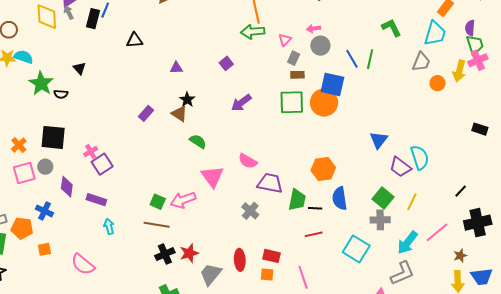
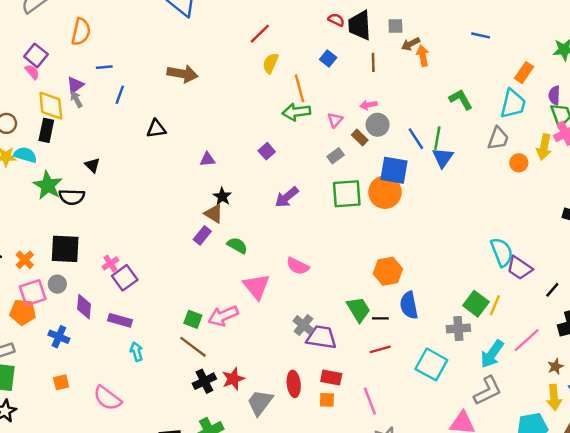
black rectangle: (93, 19) -> (46, 130), moved
gray rectangle: (294, 58) -> (336, 156), moved, turned 32
brown rectangle: (297, 75) -> (360, 138), moved, turned 48
black semicircle: (61, 94) -> (72, 197), size x1.5
purple rectangle: (146, 113) -> (202, 235), moved
blue triangle: (379, 140) -> (443, 158), moved
purple trapezoid: (400, 167) -> (520, 268), moved
purple trapezoid: (270, 183) -> (321, 337), moved
green square: (383, 198) -> (476, 304), moved
green trapezoid: (297, 200) -> (358, 309), turned -40
brown line: (157, 225) -> (193, 347), turned 30
orange pentagon: (22, 228) -> (23, 312), moved

